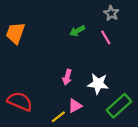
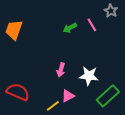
gray star: (111, 13) -> (111, 11), moved
pink line: (106, 37) -> (92, 25), moved

